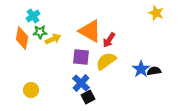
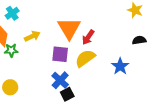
orange triangle: (90, 31) -> (69, 28), turned 30
green star: (40, 32) -> (11, 50), moved
black semicircle: (154, 71) -> (139, 40), moved

